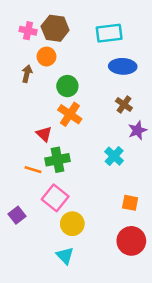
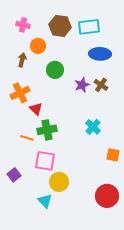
brown hexagon: (55, 28) -> (60, 26), moved
orange cross: (70, 114) -> (20, 93), moved, turned 30
purple star: (137, 130) -> (82, 85), moved
pink square: (55, 198) -> (45, 161), turned -30
orange square: (130, 203) -> (113, 155), moved
cyan triangle: (65, 256) -> (45, 201), moved

